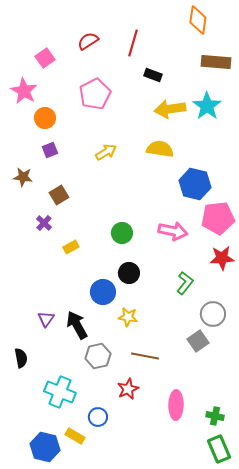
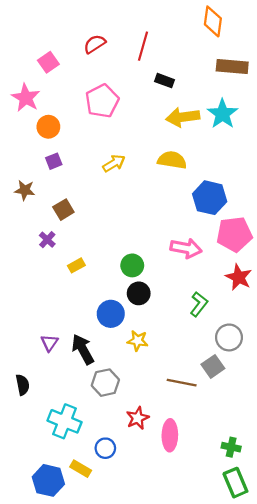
green circle: (122, 233) -> (132, 265), moved
red star: (222, 258) -> (239, 277), turned 30
brown line: (145, 356) -> (182, 383), moved
pink ellipse: (176, 405) -> (170, 435), moved

